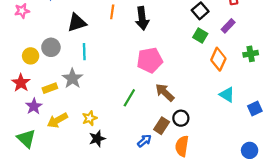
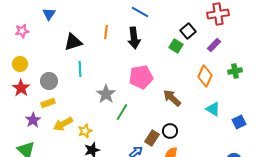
green square: (200, 36) -> (176, 46), moved
gray circle: (51, 47) -> (49, 81), moved
yellow circle: (31, 56) -> (20, 64), moved
gray star: (72, 78) -> (106, 94), moved
red star: (21, 83) -> (21, 88), moved
brown arrow: (165, 92) -> (172, 98), moved
yellow arrow: (57, 120) -> (63, 124), moved

